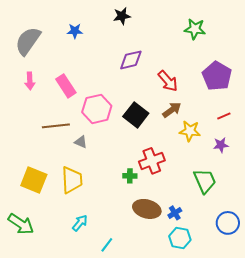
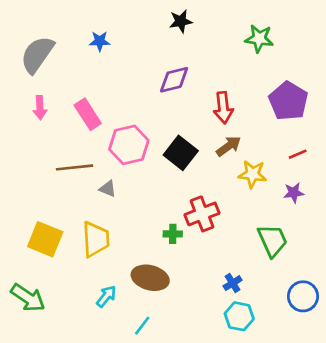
black star: (122, 16) -> (181, 21), moved
red arrow: (168, 81) -> (223, 108), turned 35
brown ellipse: (147, 209) -> (150, 278), moved

